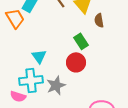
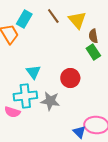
green rectangle: (81, 41) -> (93, 52), moved
gray star: (56, 85) -> (50, 101), turned 30

